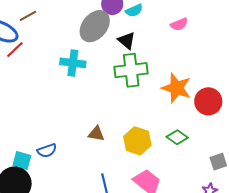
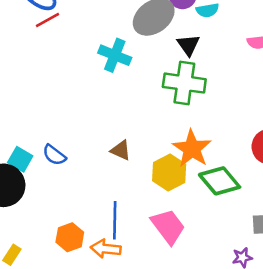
orange star: (176, 88) -> (192, 149), moved
green diamond: (177, 137) -> (220, 181), size x1.5
blue semicircle: (47, 151) -> (54, 155), turned 42

